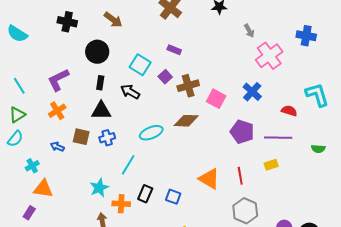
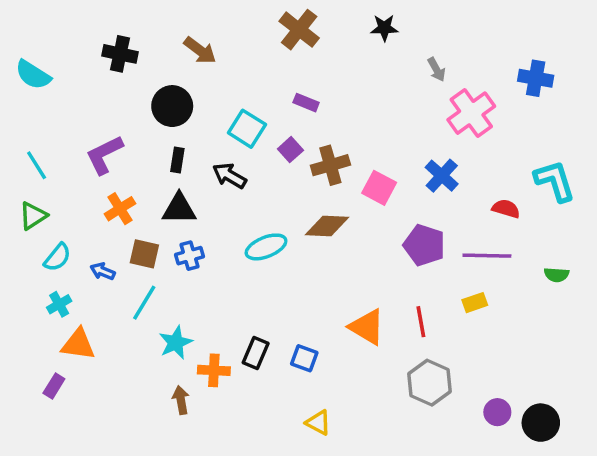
orange cross: (57, 111) -> (120, 209), moved
cyan semicircle: (15, 139) -> (57, 257), moved
cyan line: (128, 165) -> (144, 303), moved

